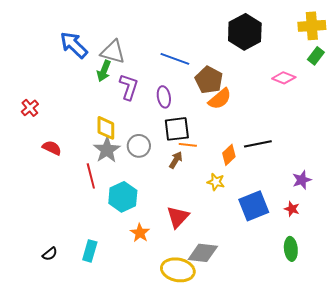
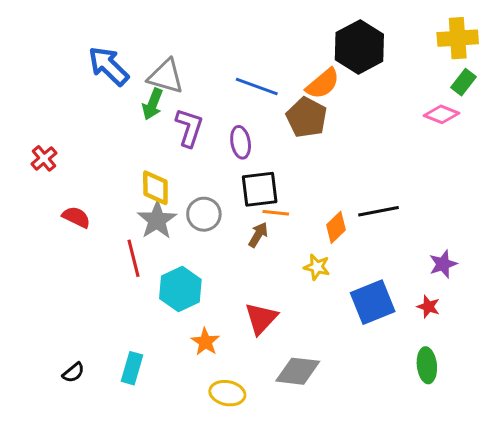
pink diamond: (284, 78) -> (442, 114), moved
orange semicircle: (220, 99) -> (323, 84), moved
yellow ellipse: (178, 270) -> (227, 393), moved, size x0.7

